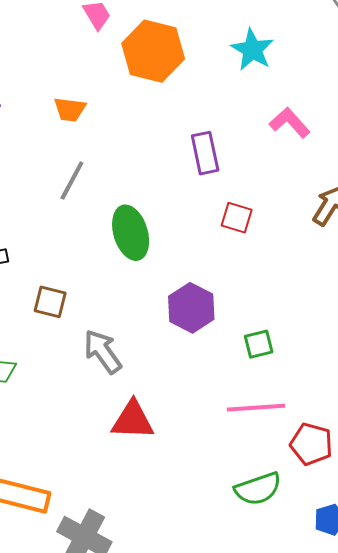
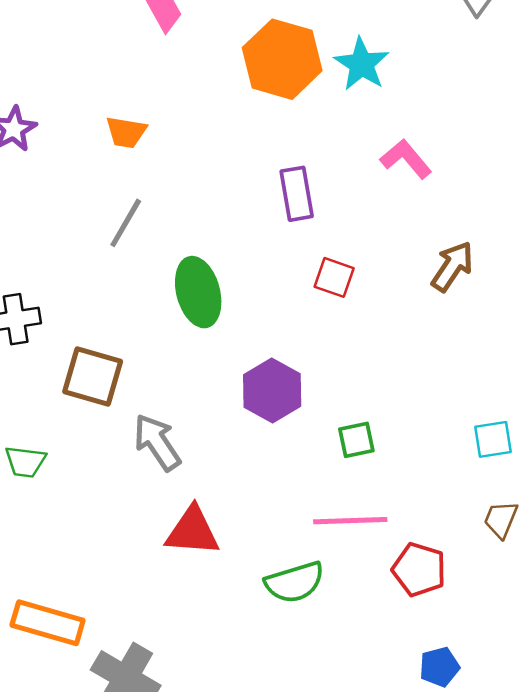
orange hexagon: (153, 51) -> (282, 59), moved
brown square: (50, 302) -> (93, 377), size x1.4
green semicircle: (258, 489) -> (295, 582), moved

